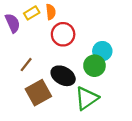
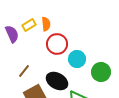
cyan circle: (102, 51) -> (77, 59), moved
green circle: (94, 66) -> (101, 72), moved

